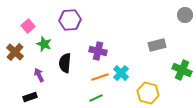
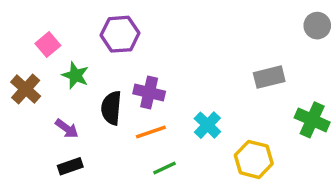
purple cross: (98, 51) -> (149, 92), moved
purple arrow: (39, 75) -> (67, 129), turned 152
orange line: (100, 77) -> (151, 132), moved
black rectangle: (30, 97) -> (70, 166), moved

